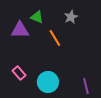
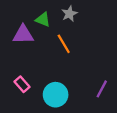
gray star: (71, 17) -> (69, 14), moved
purple line: (86, 86) -> (102, 89), moved, turned 42

